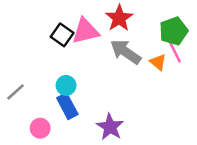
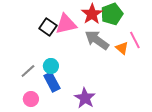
green pentagon: (174, 31) -> (112, 14), moved
gray line: (16, 92) -> (28, 71), moved

